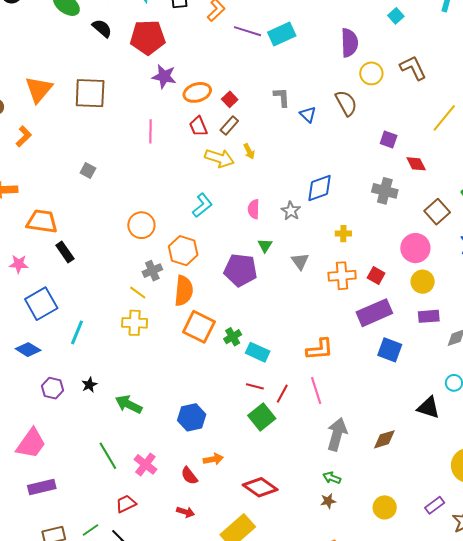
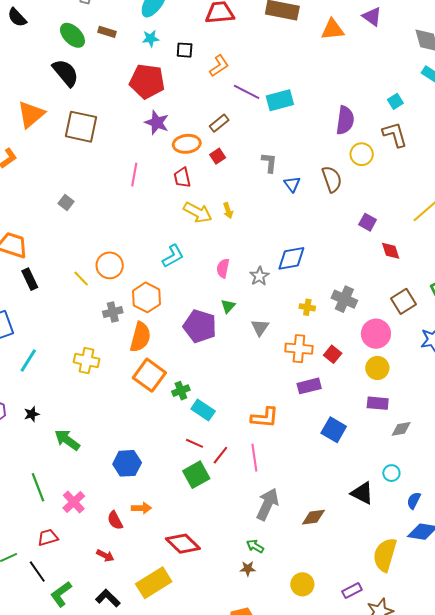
black semicircle: (102, 28) -> (66, 73), moved, size x1.4
brown L-shape: (413, 68) -> (395, 135), moved
brown rectangle: (229, 125) -> (219, 123), moved
gray cross: (385, 191) -> (344, 299), moved
yellow line: (138, 293) -> (81, 279), moved
purple rectangle: (374, 313) -> (309, 386), moved, size x0.7

